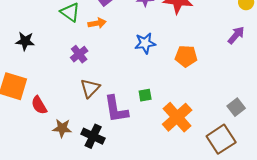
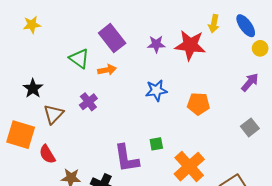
black star: (25, 41) -> (33, 88), turned 30
brown triangle: (90, 88) -> (53, 114), moved
gray square: (236, 107) -> (250, 127), moved

